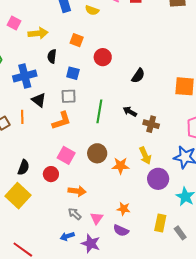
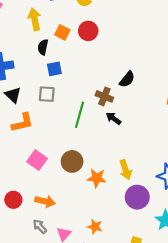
yellow arrow: (38, 33) -> (35, 19), moved, turned -102
black semicircle: (52, 56) -> (43, 47), moved
red circle: (103, 57) -> (88, 31), moved
blue square: (73, 73) -> (54, 69), turned -32
orange L-shape: (61, 121) -> (22, 123), moved
brown cross: (151, 124) -> (104, 96), moved
red circle: (51, 174) -> (13, 200), moved

